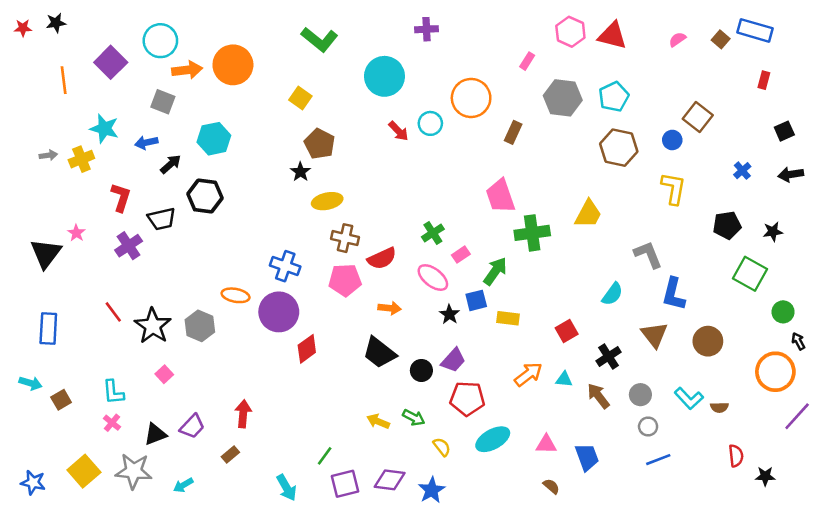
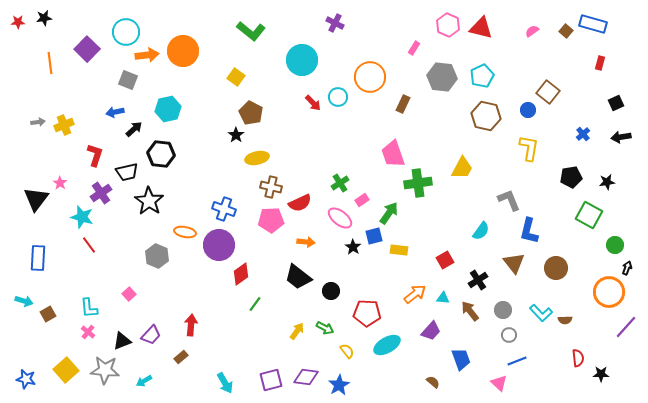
purple cross: (427, 29) -> (335, 23), turned 30
cyan star: (104, 129) -> (82, 217), moved
black star: (153, 326) -> (149, 201), moved
black arrow: (798, 341) -> (627, 268), turned 48
purple trapezoid: (453, 360) -> (431, 331), moved
yellow arrow: (378, 421) -> (297, 331), turned 102
pink triangle: (546, 444) -> (499, 383), moved, turned 42
green line: (325, 456) -> (255, 304), moved

